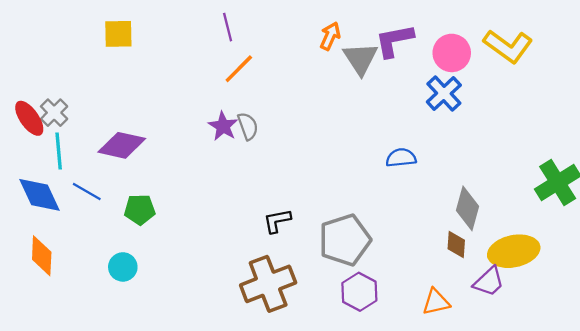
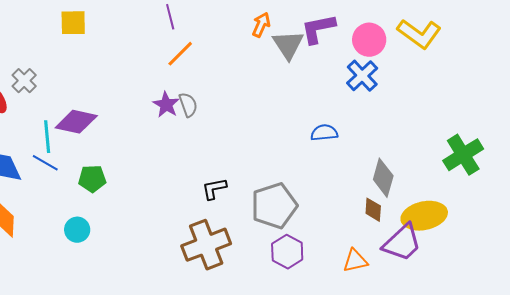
gray cross: (54, 113) -> (24, 81), moved
cyan line: (59, 151) -> (47, 137), moved
purple trapezoid: (489, 282) -> (402, 243), size x1.4

